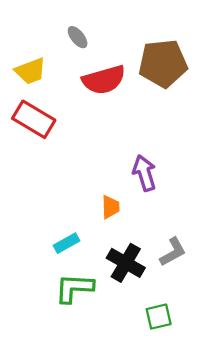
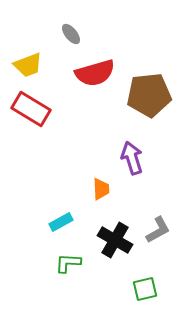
brown pentagon: (163, 63) -> (149, 95), moved
green L-shape: (74, 288) -> (68, 263), size x0.7

